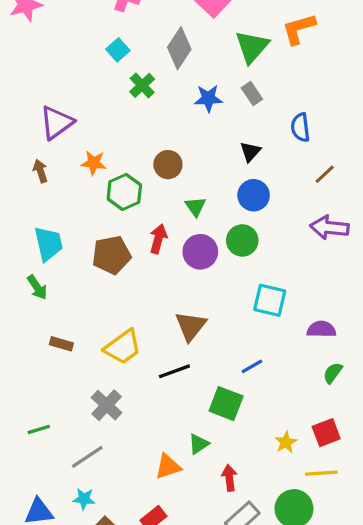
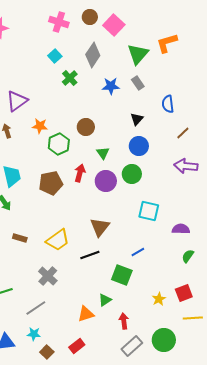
yellow line: (321, 473) -> (193, 318), moved

